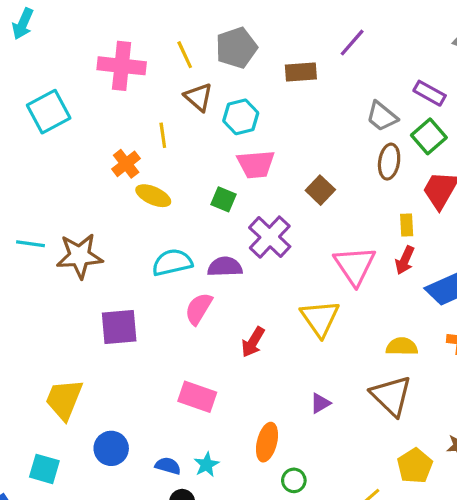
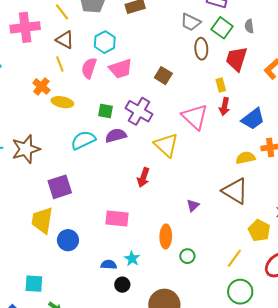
brown triangle: (199, 97) -> (65, 40), moved
green square: (224, 199) -> (106, 111), moved
pink semicircle: (199, 309) -> (89, 68), moved
yellow triangle: (320, 318) -> (166, 145), moved
yellow semicircle: (402, 347) -> (246, 158), moved
yellow trapezoid: (64, 399) -> (42, 220), moved
blue circle: (111, 448) -> (68, 240), moved

